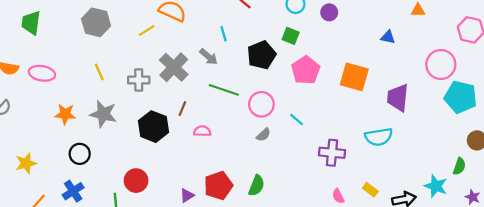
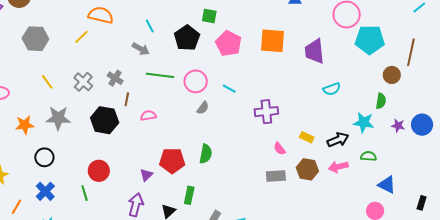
gray cross: (174, 67) -> (115, 78), moved, size x0.6
gray cross: (139, 80) -> (83, 82), turned -36
cyan semicircle: (379, 137) -> (332, 89), moved, size x0.7
red pentagon: (218, 186) -> (172, 161), turned 30

